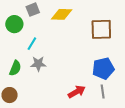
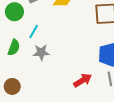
green semicircle: (15, 68) -> (14, 47), moved

